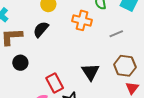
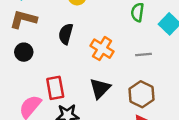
orange cross: (82, 20) -> (102, 49), moved
black semicircle: (41, 29) -> (66, 34), moved, turned -42

